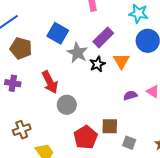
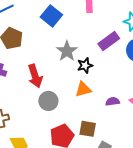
blue square: (58, 33) -> (51, 16), moved
purple rectangle: (103, 37) -> (109, 41), moved
orange triangle: (121, 61) -> (83, 89), moved, turned 36

